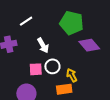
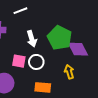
green pentagon: (72, 23) -> (60, 38), moved
yellow arrow: (72, 75) -> (69, 72), moved

